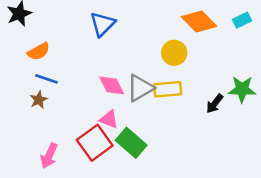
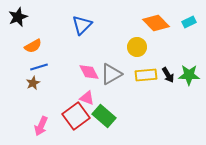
blue line: (46, 79) -> (39, 67), turned -36
yellow rectangle: (168, 89) -> (146, 75), moved
black arrow: (215, 104) -> (168, 75), moved, turned -70

